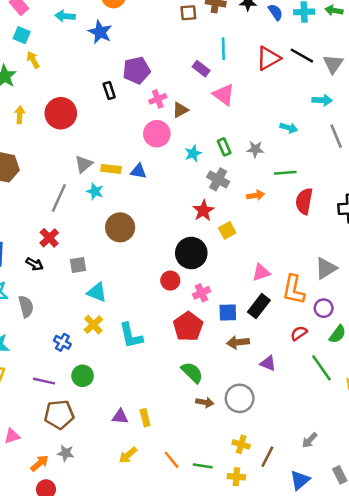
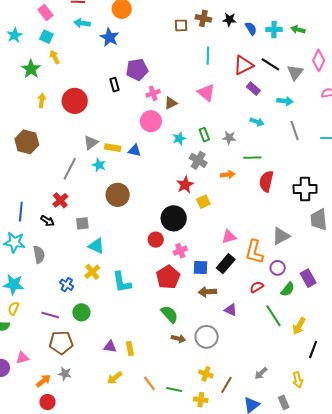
purple rectangle: (201, 69) -> (253, 89), moved

